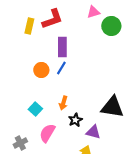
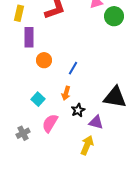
yellow rectangle: (29, 26) -> (19, 13), moved
purple rectangle: (62, 47) -> (29, 37), moved
blue line: (61, 68) -> (73, 68), moved

